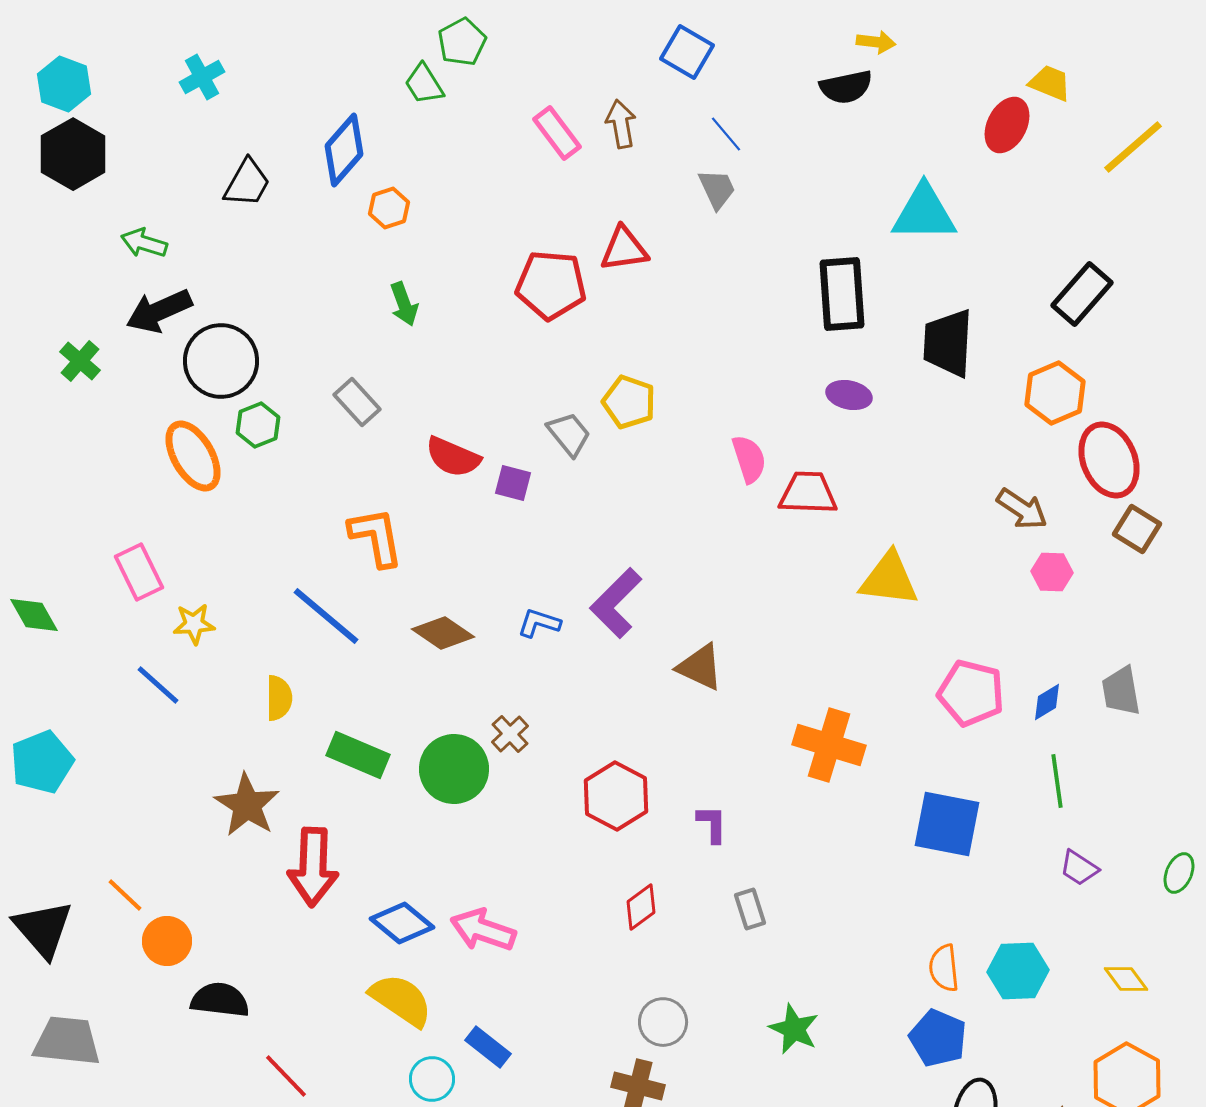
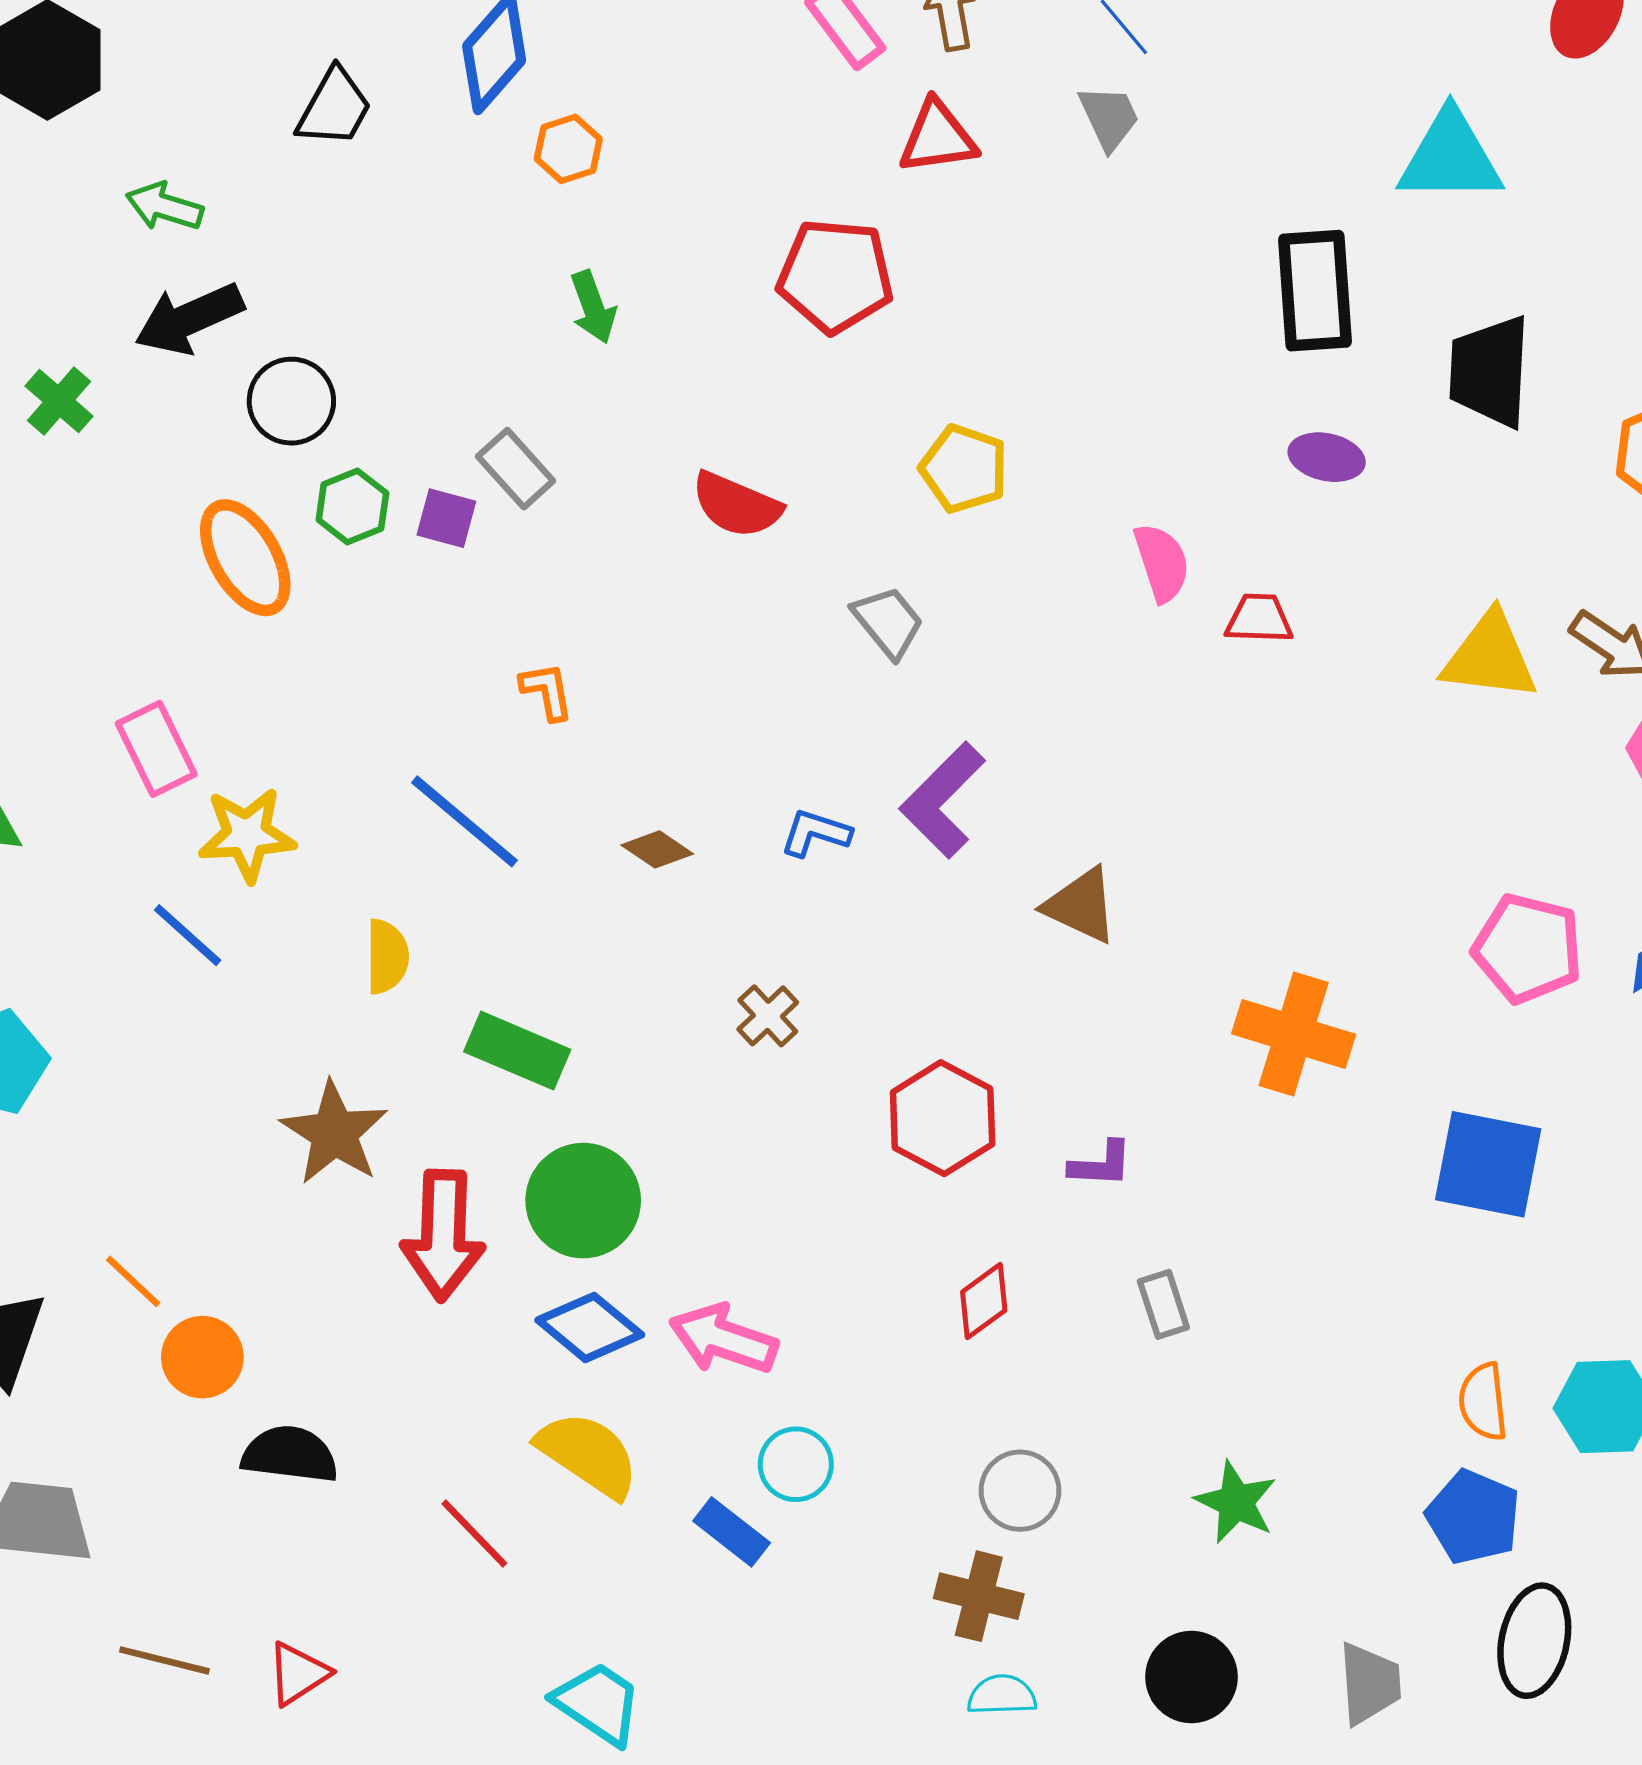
red triangle: (624, 249) -> (938, 137), moved
black circle: (221, 361) -> (291, 401), size x0.7
gray trapezoid: (569, 434) -> (888, 622), moved
red semicircle: (453, 457) -> (736, 505), moved
purple square: (513, 483) -> (446, 518), moved
red trapezoid: (808, 493) -> (1259, 619), size x0.7
orange L-shape: (376, 537) -> (547, 691), size x0.6
yellow triangle: (889, 579) -> (1490, 657), moved
yellow star: (194, 624) -> (247, 835), size x1.4
brown diamond: (443, 633) -> (657, 849), size x0.7
green circle: (454, 769) -> (583, 1201), moved
purple L-shape: (712, 824) -> (1101, 1164), turned 93
red line: (286, 1076) -> (474, 1534), moved
cyan circle: (432, 1079) -> (796, 1464), moved

